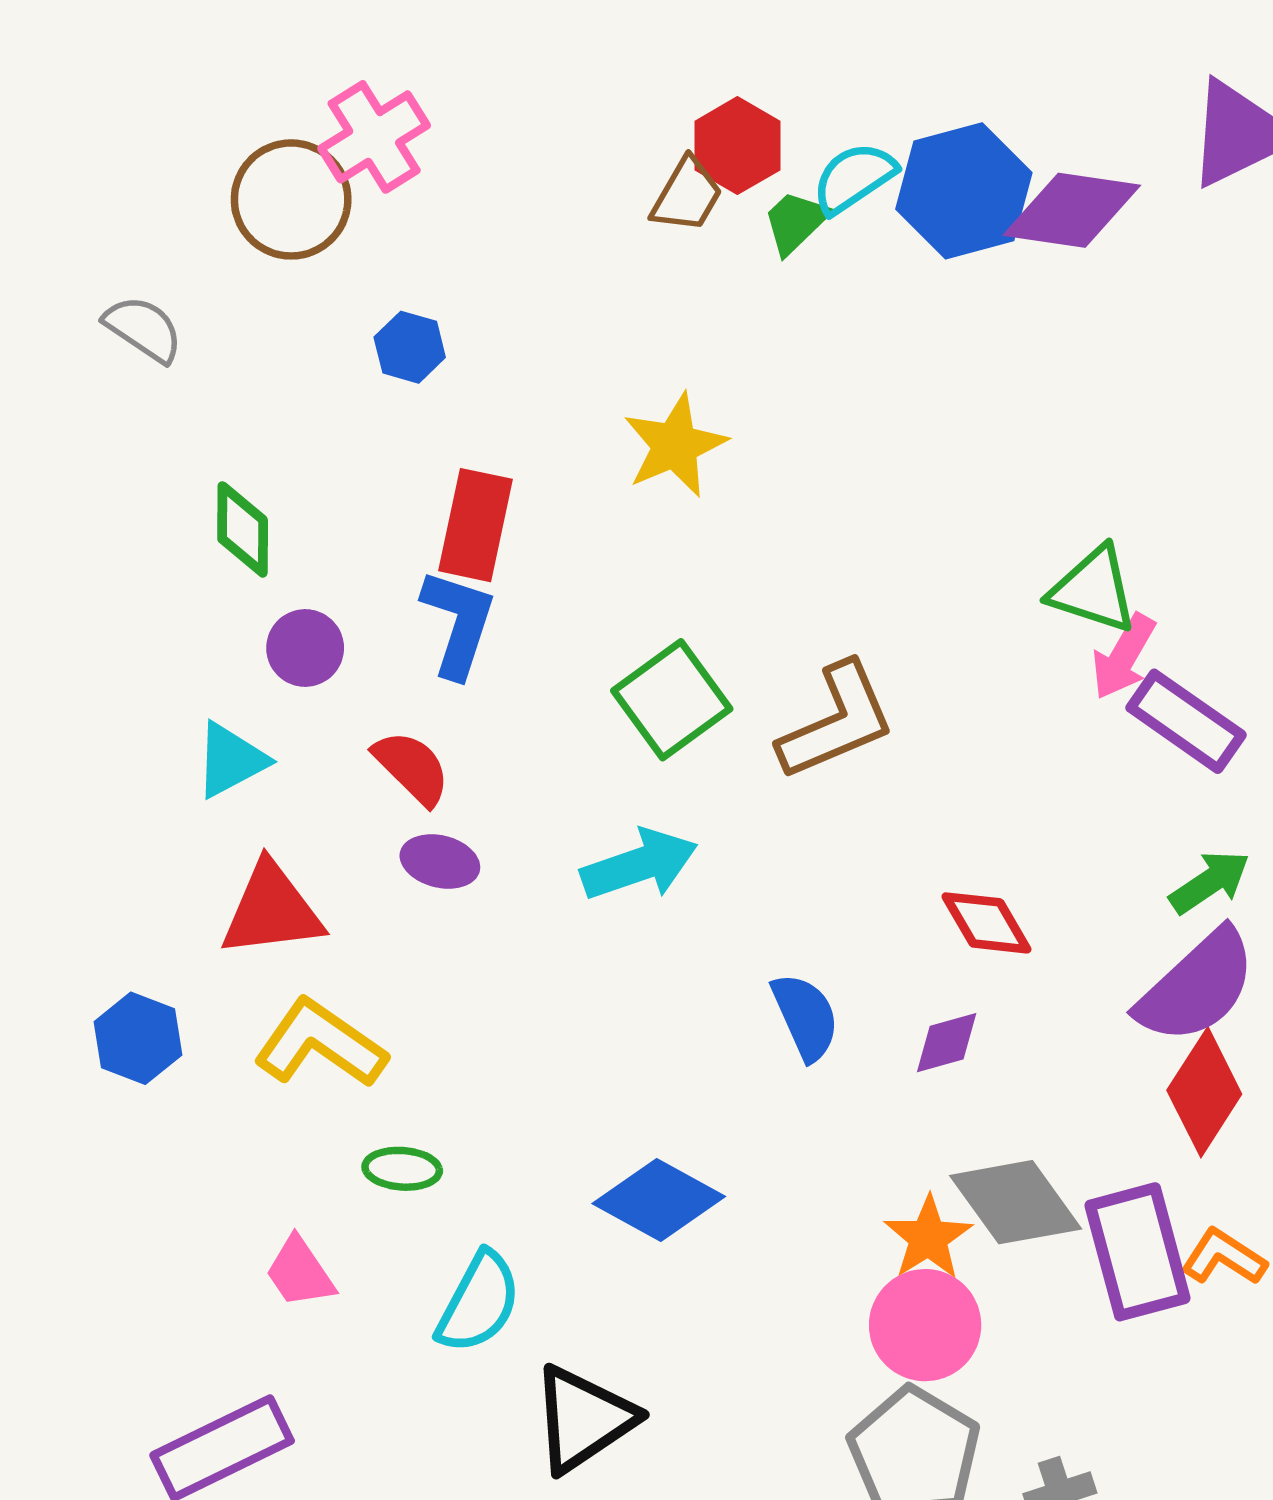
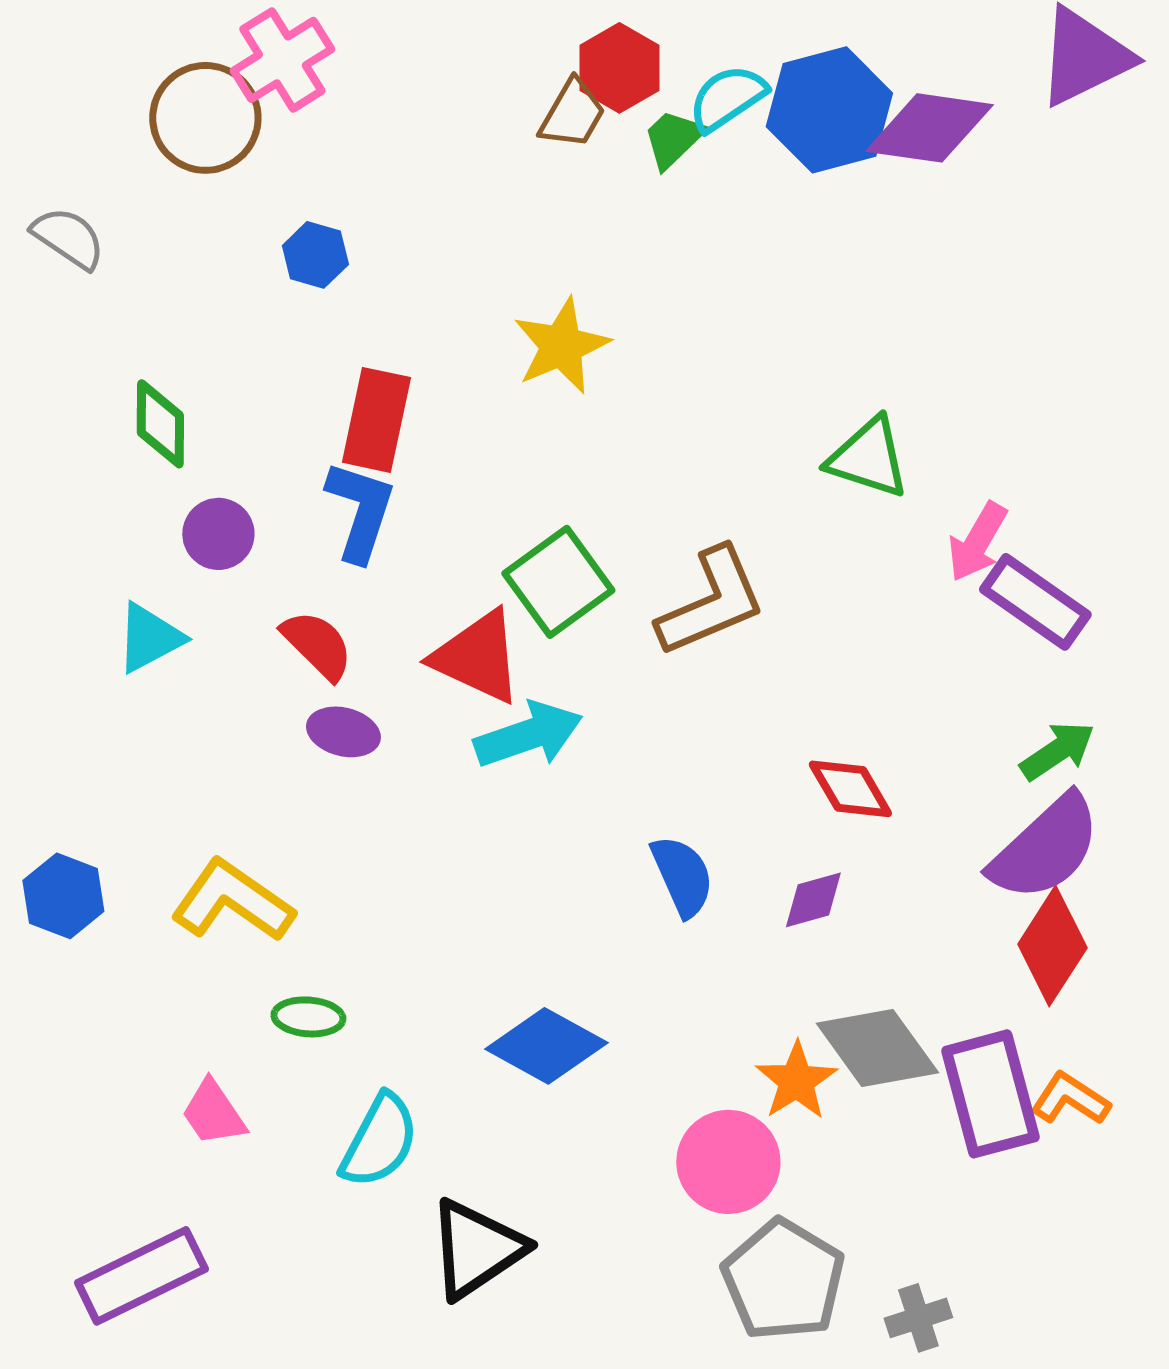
green triangle: (1093, 590) -> (868, 458), moved
red triangle: (272, 910) -> (477, 657), moved, turned 32
pink circle: (925, 1325) -> (728, 1162), moved

